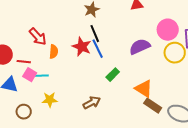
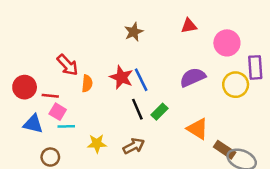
pink circle: (168, 30) -> (227, 43), moved
black line: (95, 34) -> (137, 109), moved
cyan line: (42, 76) -> (66, 126), moved
yellow star: (50, 100) -> (97, 144), moved
brown rectangle: (153, 106) -> (225, 150), moved

